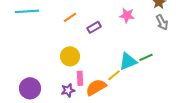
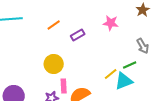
gray arrow: (162, 22) -> (143, 46), moved
cyan triangle: (128, 61) -> (124, 81), moved
yellow line: (114, 75) -> (111, 74), moved

